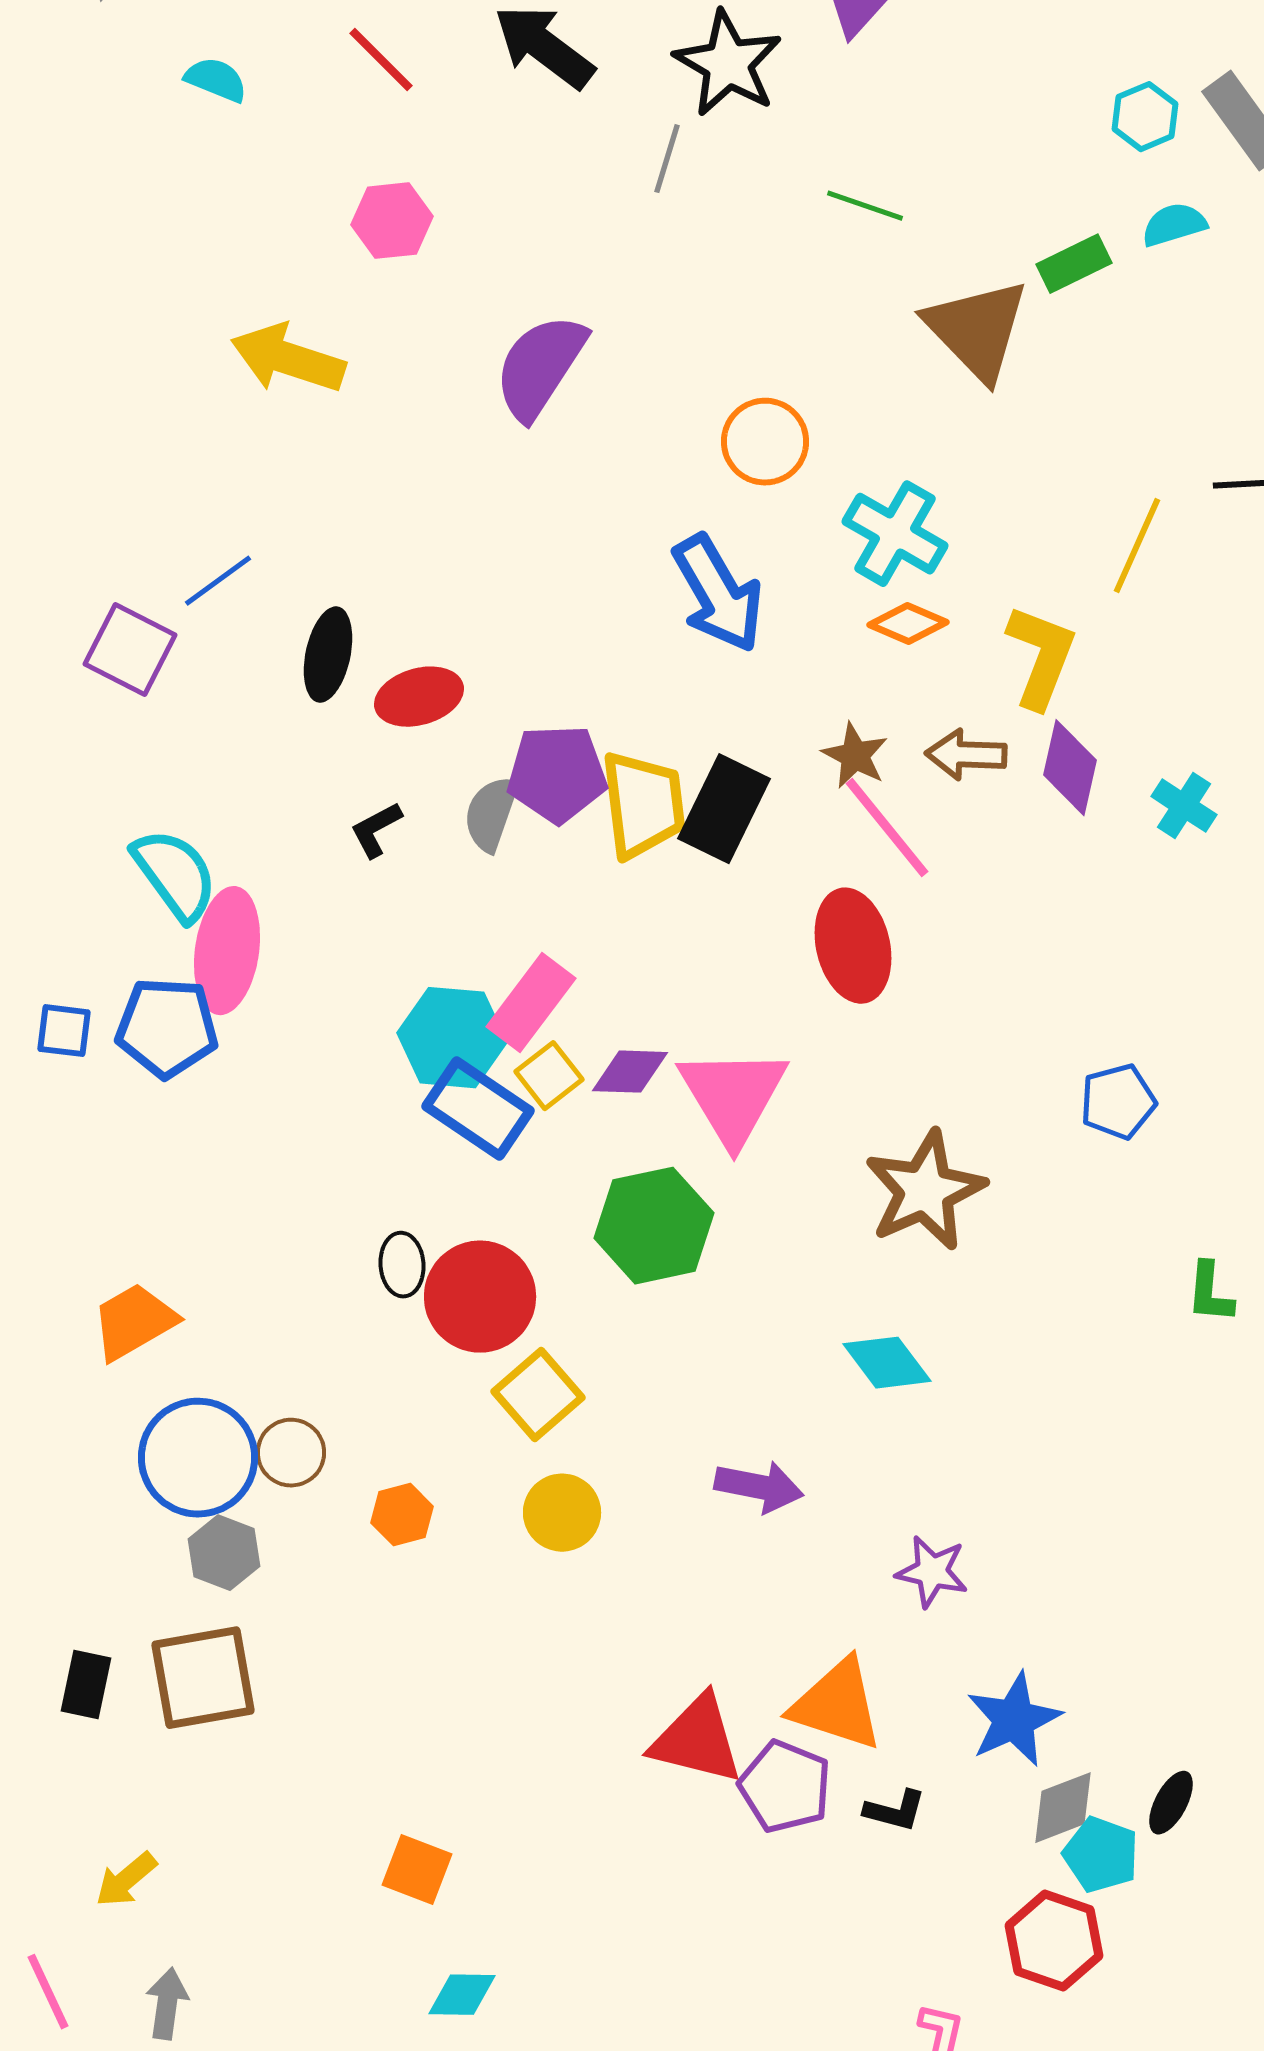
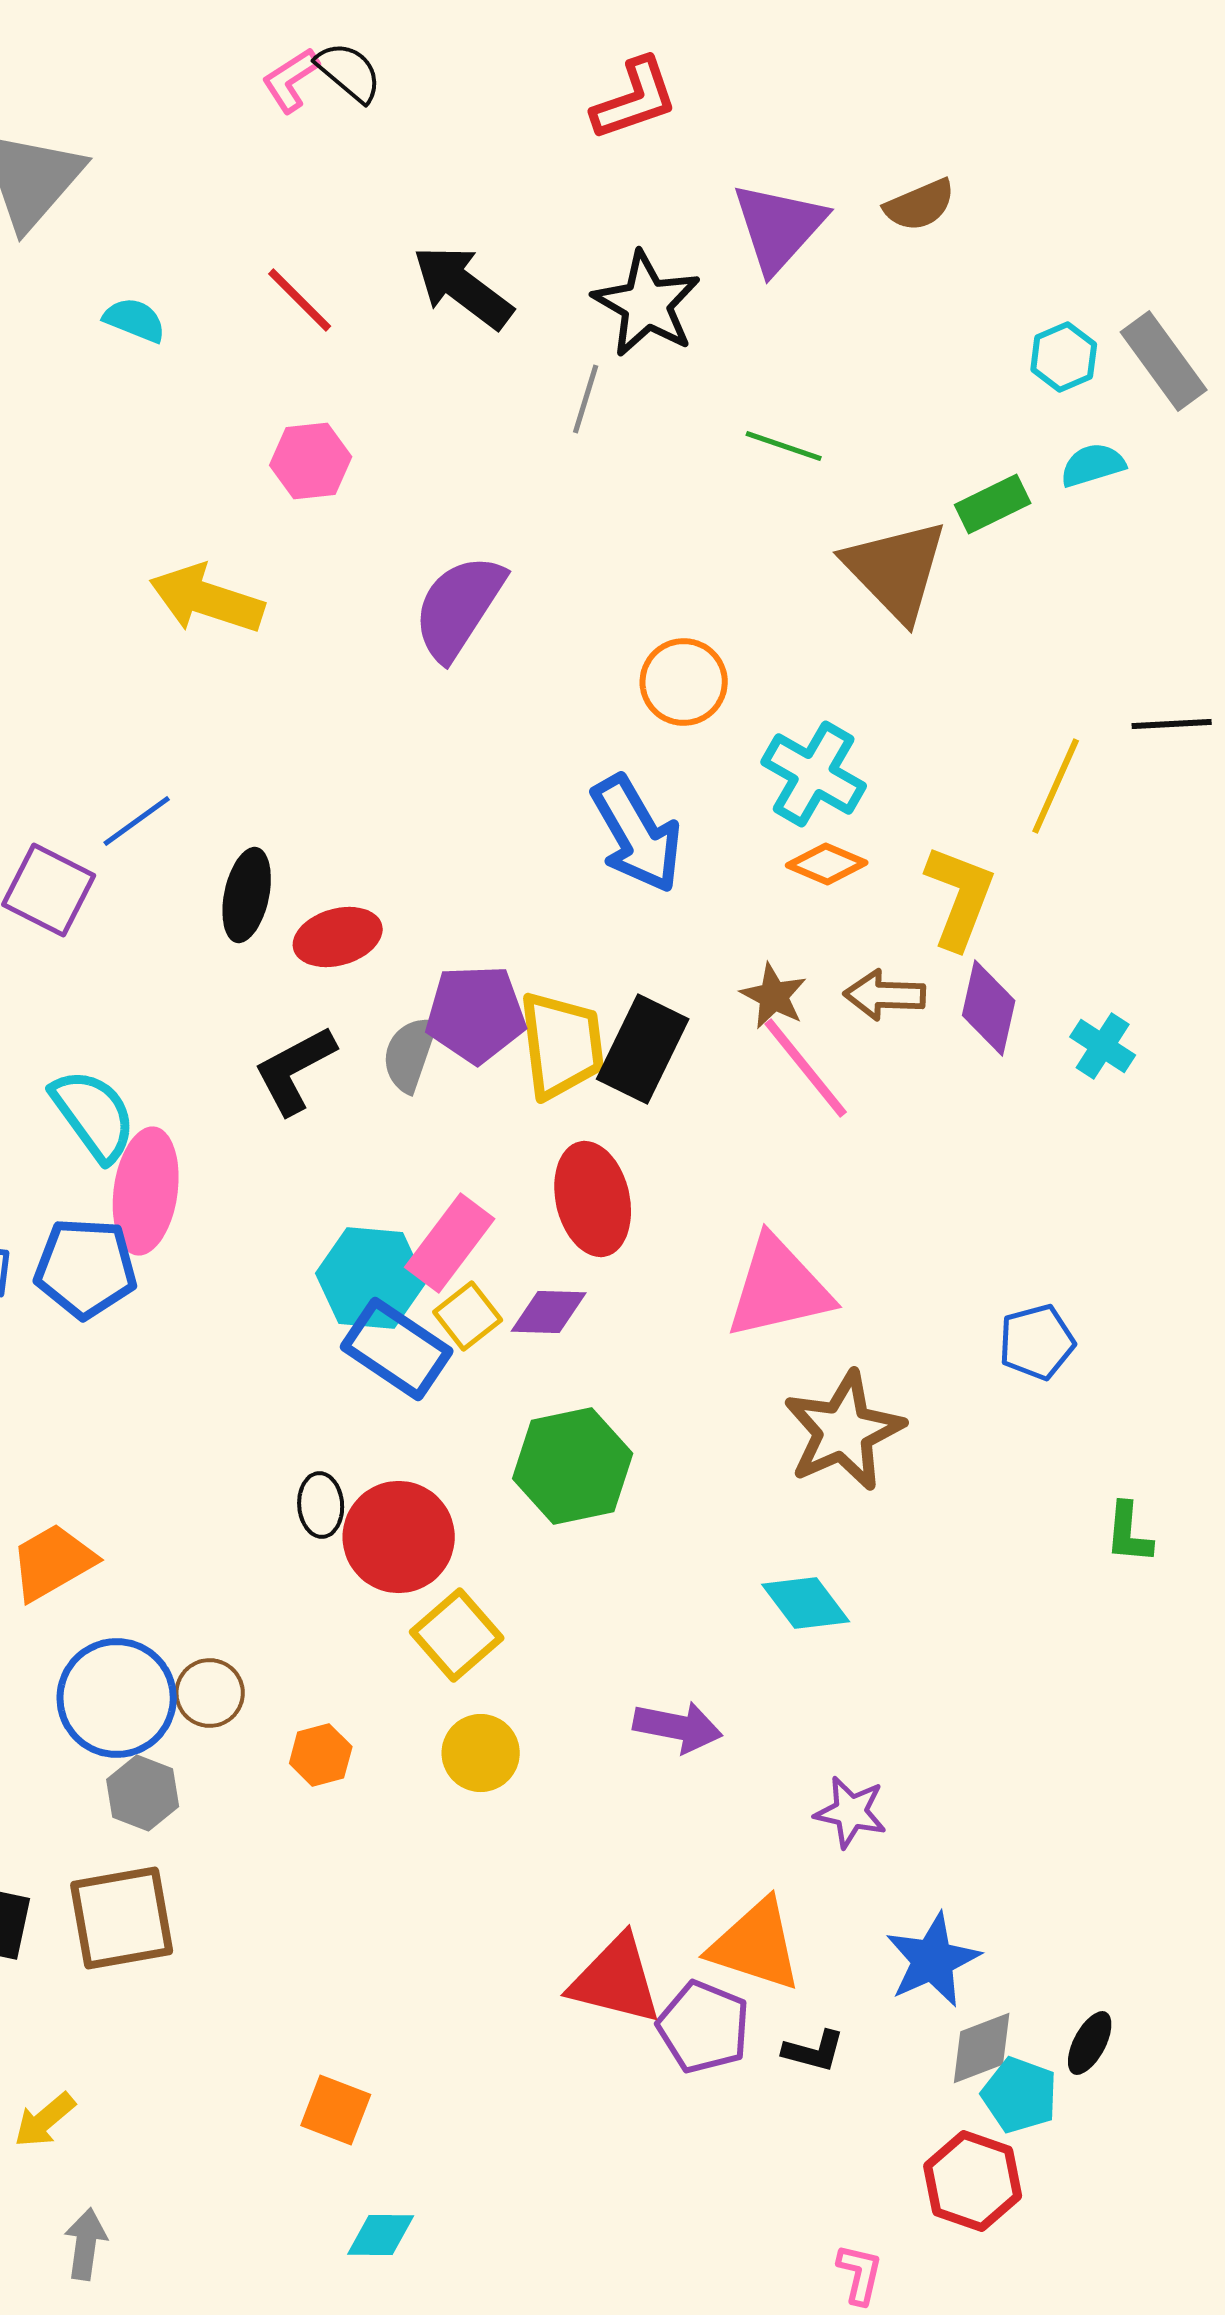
black L-shape: (376, 830) -> (295, 1070), size x1.6
red ellipse: (853, 946) -> (593, 1199), moved
pink triangle: (733, 1096) -> (779, 1288), moved, turned 48

